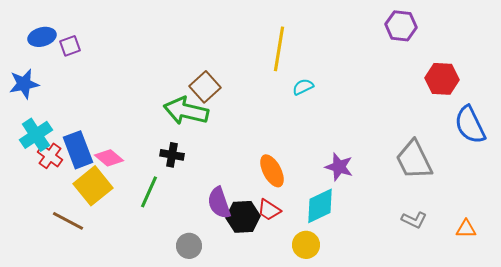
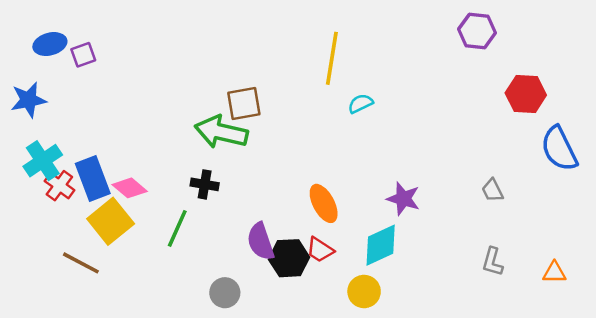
brown square: (205, 87) -> (244, 104), turned 32
gray trapezoid: (414, 160) -> (493, 190), size x0.5
gray L-shape: (414, 220) -> (493, 262), turned 80

